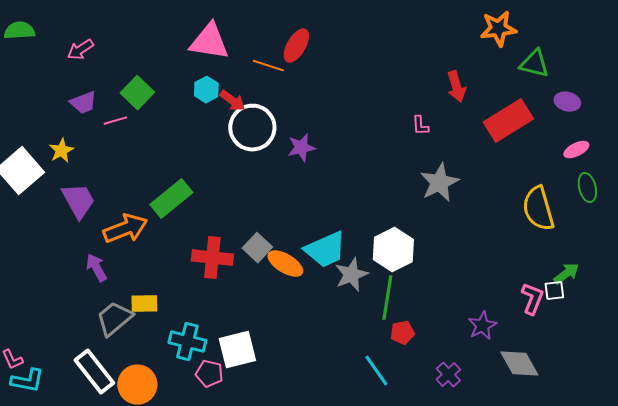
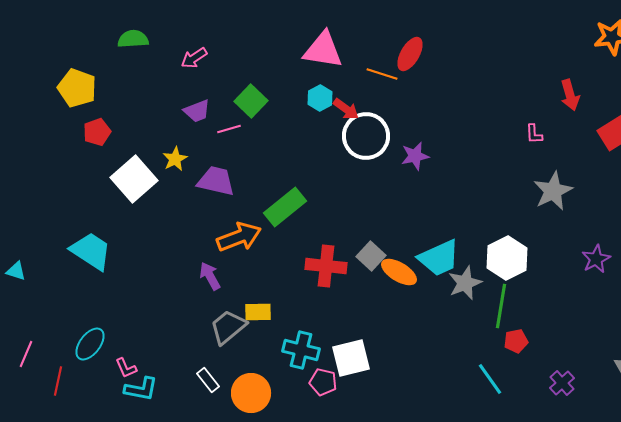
purple trapezoid: (78, 201) -> (216, 181), moved, turned -48
purple star: (482, 326) -> (596, 259), moved
white rectangle: (94, 372) -> (208, 380), size x0.6

